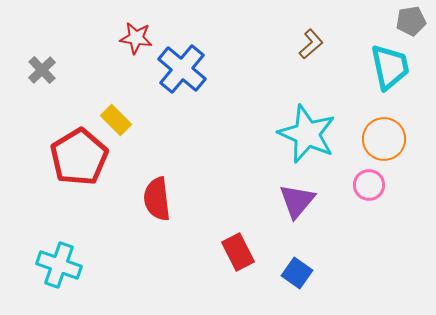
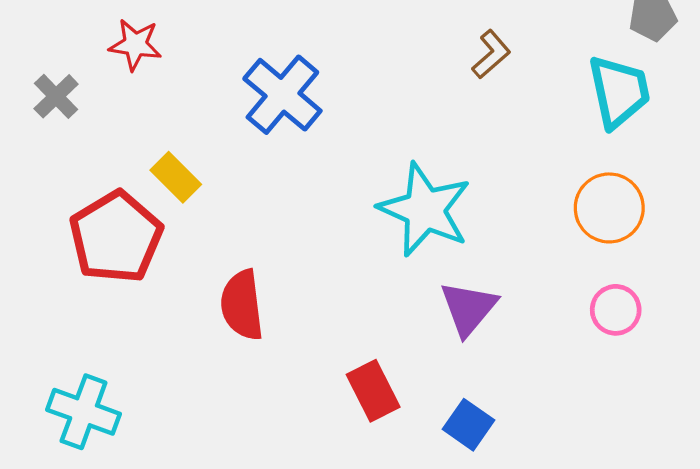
red star: (136, 38) -> (135, 45), moved
cyan star: (307, 134) -> (425, 210), moved
pink circle: (369, 185) -> (616, 310), moved

